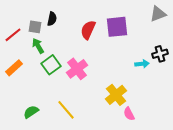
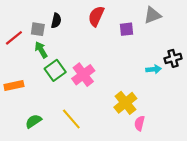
gray triangle: (158, 14) -> (152, 15), moved
purple square: (117, 27) -> (126, 29), size x0.6
red semicircle: (88, 30) -> (96, 16), moved
orange rectangle: (14, 68) -> (14, 85), moved, turned 30
pink semicircle: (129, 114) -> (139, 123), turned 40

